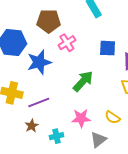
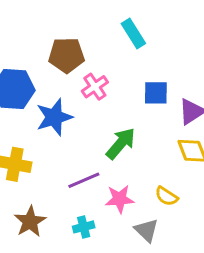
purple line: (39, 102) -> (84, 180), moved
brown star: (32, 126) -> (30, 221), moved, size x1.5
gray triangle: (98, 140) -> (146, 230), turned -36

